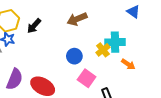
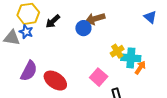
cyan cross: (115, 42) -> (131, 58), moved
blue circle: (74, 56) -> (83, 28), moved
orange arrow: (128, 64) -> (140, 68), turned -96

